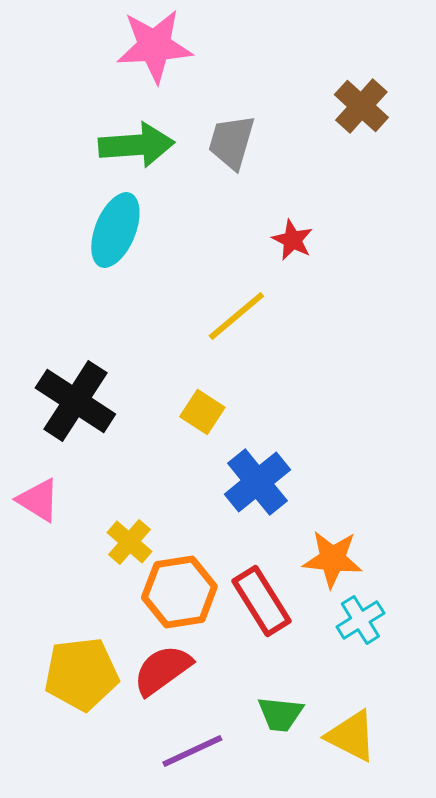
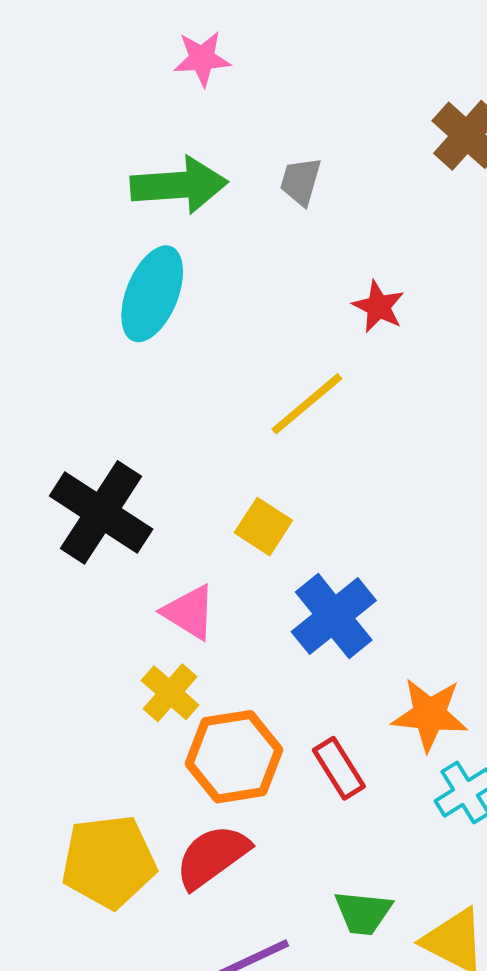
pink star: (154, 46) -> (202, 59), size x0.6
gray trapezoid: (231, 142) -> (300, 181), size x0.7
pink triangle: (38, 500) -> (189, 612), moved
red rectangle: (261, 601) -> (339, 768), size x0.7

